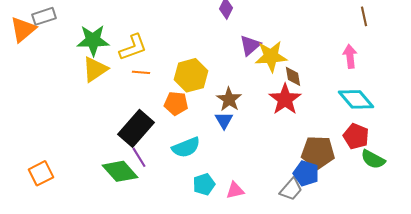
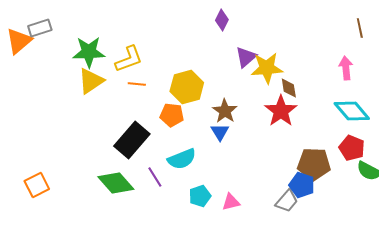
purple line: (139, 157) -> (155, 177), moved

